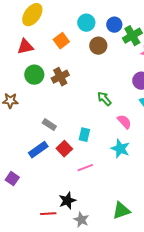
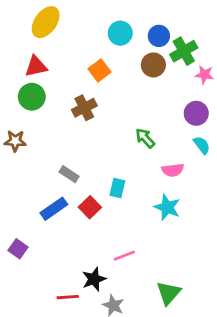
orange square: (61, 41) -> (99, 70), moved
brown circle: (98, 46) -> (153, 65), moved
green circle: (34, 75) -> (32, 97), moved
pink semicircle: (124, 122) -> (173, 170), turned 126
pink line: (85, 168) -> (124, 256), moved
green triangle: (121, 211) -> (169, 293), turned -30

